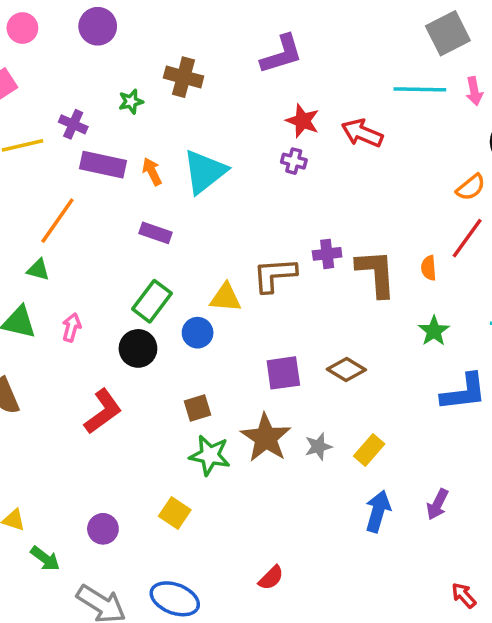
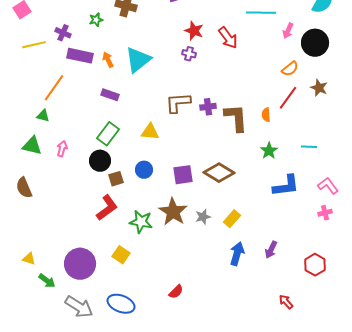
pink arrow: (474, 91) -> (288, 31), moved, turned 35
red arrow: (362, 133) -> (228, 38), turned -150
brown L-shape: (275, 275) -> (178, 103), moved
blue circle: (198, 333) -> (144, 170), moved
brown diamond: (346, 369) -> (219, 173), size x1.4
brown square: (198, 408) -> (116, 179), moved
red L-shape: (103, 411) -> (107, 208), moved
purple circle: (103, 529) -> (80, 264), size x1.8

